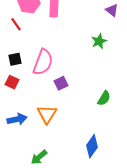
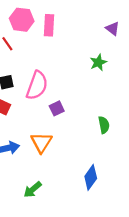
green semicircle: (104, 98) -> (104, 125), turned -42

